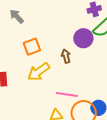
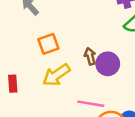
purple circle: (83, 38) -> (108, 64), moved

